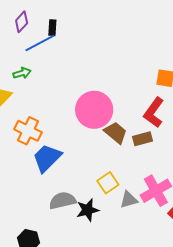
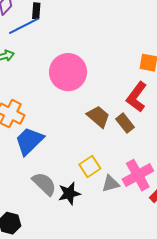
pink circle: (94, 110) -> (68, 72), moved
brown rectangle: (142, 139) -> (125, 123), turned 66
gray semicircle: (62, 201) -> (44, 184), turned 56

